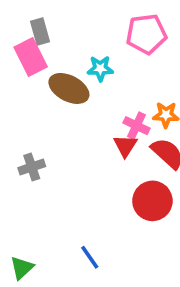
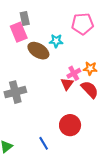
pink cross: (136, 126) -> (74, 73), turned 32
gray cross: (32, 167) -> (15, 92), size x1.5
red circle: (152, 201) -> (70, 125), moved

